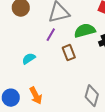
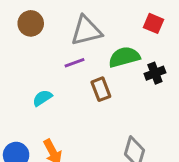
purple line: (51, 35) -> (75, 63), turned 40

